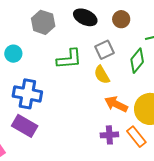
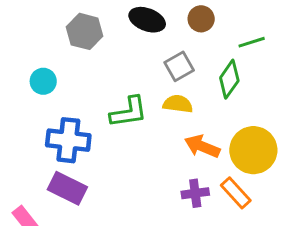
green L-shape: (69, 59) -> (129, 112), moved
yellow semicircle: (102, 75) -> (178, 104), turned 132

